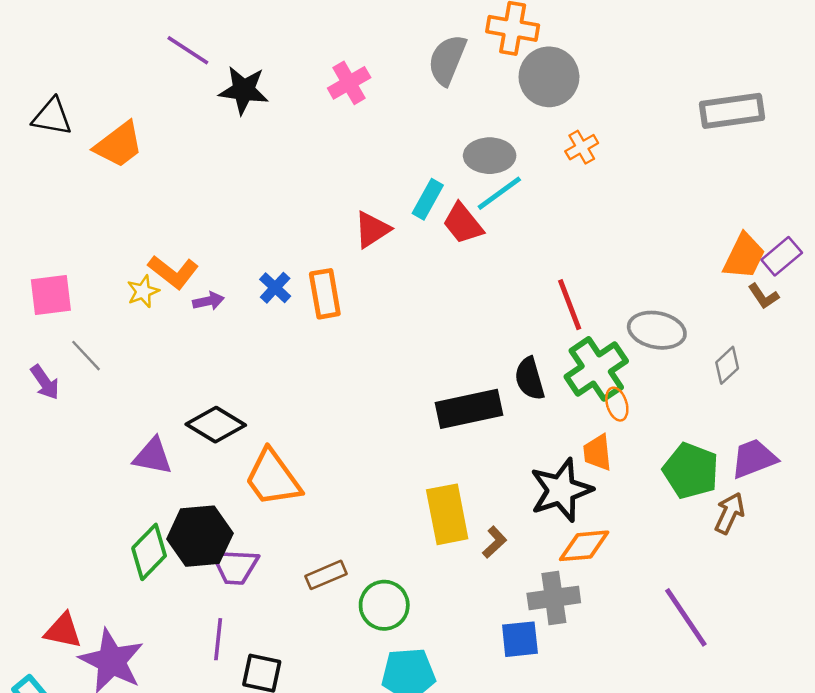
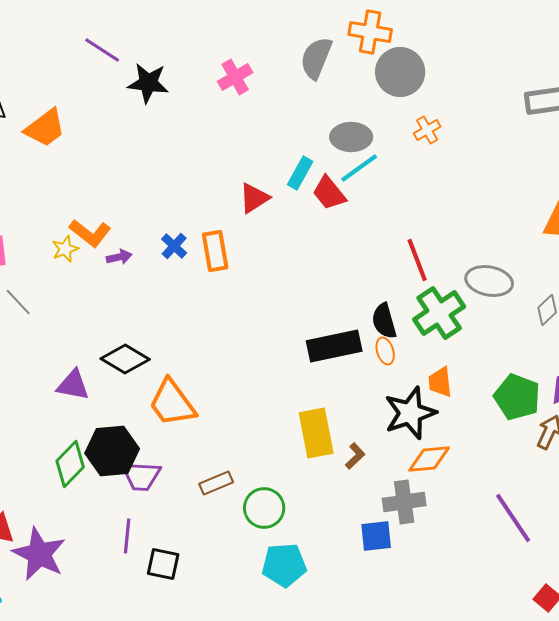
orange ellipse: (617, 404) -> (385, 351), moved

